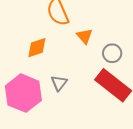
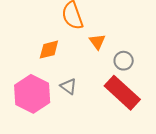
gray triangle: (59, 83) -> (68, 86), turned -36

